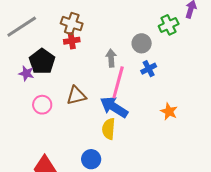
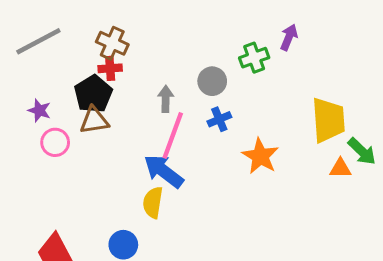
black pentagon: (42, 61) -> (93, 94), moved
brown triangle: (76, 96) -> (94, 120), moved
pink circle: (42, 105) -> (55, 142), moved
orange star: (169, 112) -> (260, 156), moved, size x1.4

